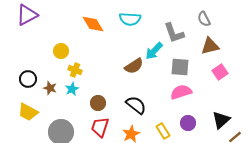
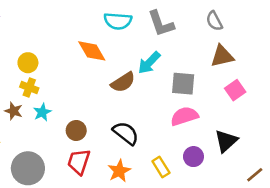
orange diamond: (93, 24) -> (92, 51), moved
gray L-shape: (174, 33) -> (161, 24), moved
yellow cross: (75, 70) -> (29, 87), moved
black triangle: (221, 120) -> (226, 141), moved

